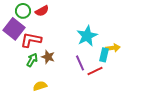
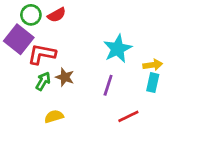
cyan rectangle: (104, 55) -> (153, 83), moved
purple line: (80, 63) -> (108, 85), turned 42
red line: (95, 71) -> (128, 116), moved

